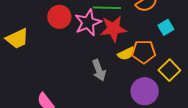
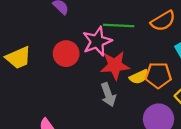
red circle: (59, 17) -> (66, 54), moved
red star: (113, 29) -> (115, 65), moved

